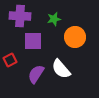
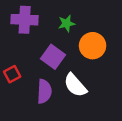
purple square: (33, 41) -> (53, 57), moved, turned 36
purple semicircle: (36, 74) -> (44, 91), turned 150

